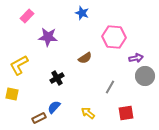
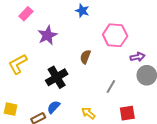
purple star: (48, 37) -> (47, 35), turned -30
brown semicircle: (85, 58) -> (85, 57), turned 144
black cross: (57, 78) -> (57, 77), size x1.5
yellow square: (12, 94) -> (11, 109), moved

